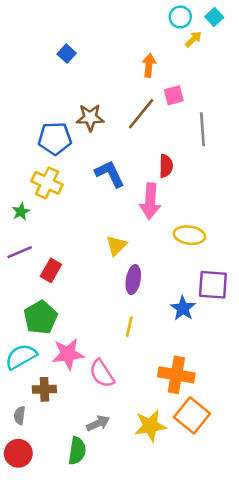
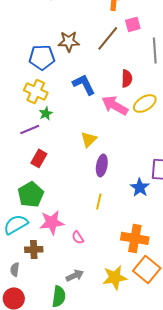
pink arrow: (150, 201) -> (115, 105), turned 116
green star: (21, 212) -> (46, 113), moved
yellow ellipse: (189, 235) -> (145, 103), moved, turned -40
purple line: (20, 252) -> (30, 129), moved
pink semicircle: (102, 374) -> (78, 237), size x0.6

